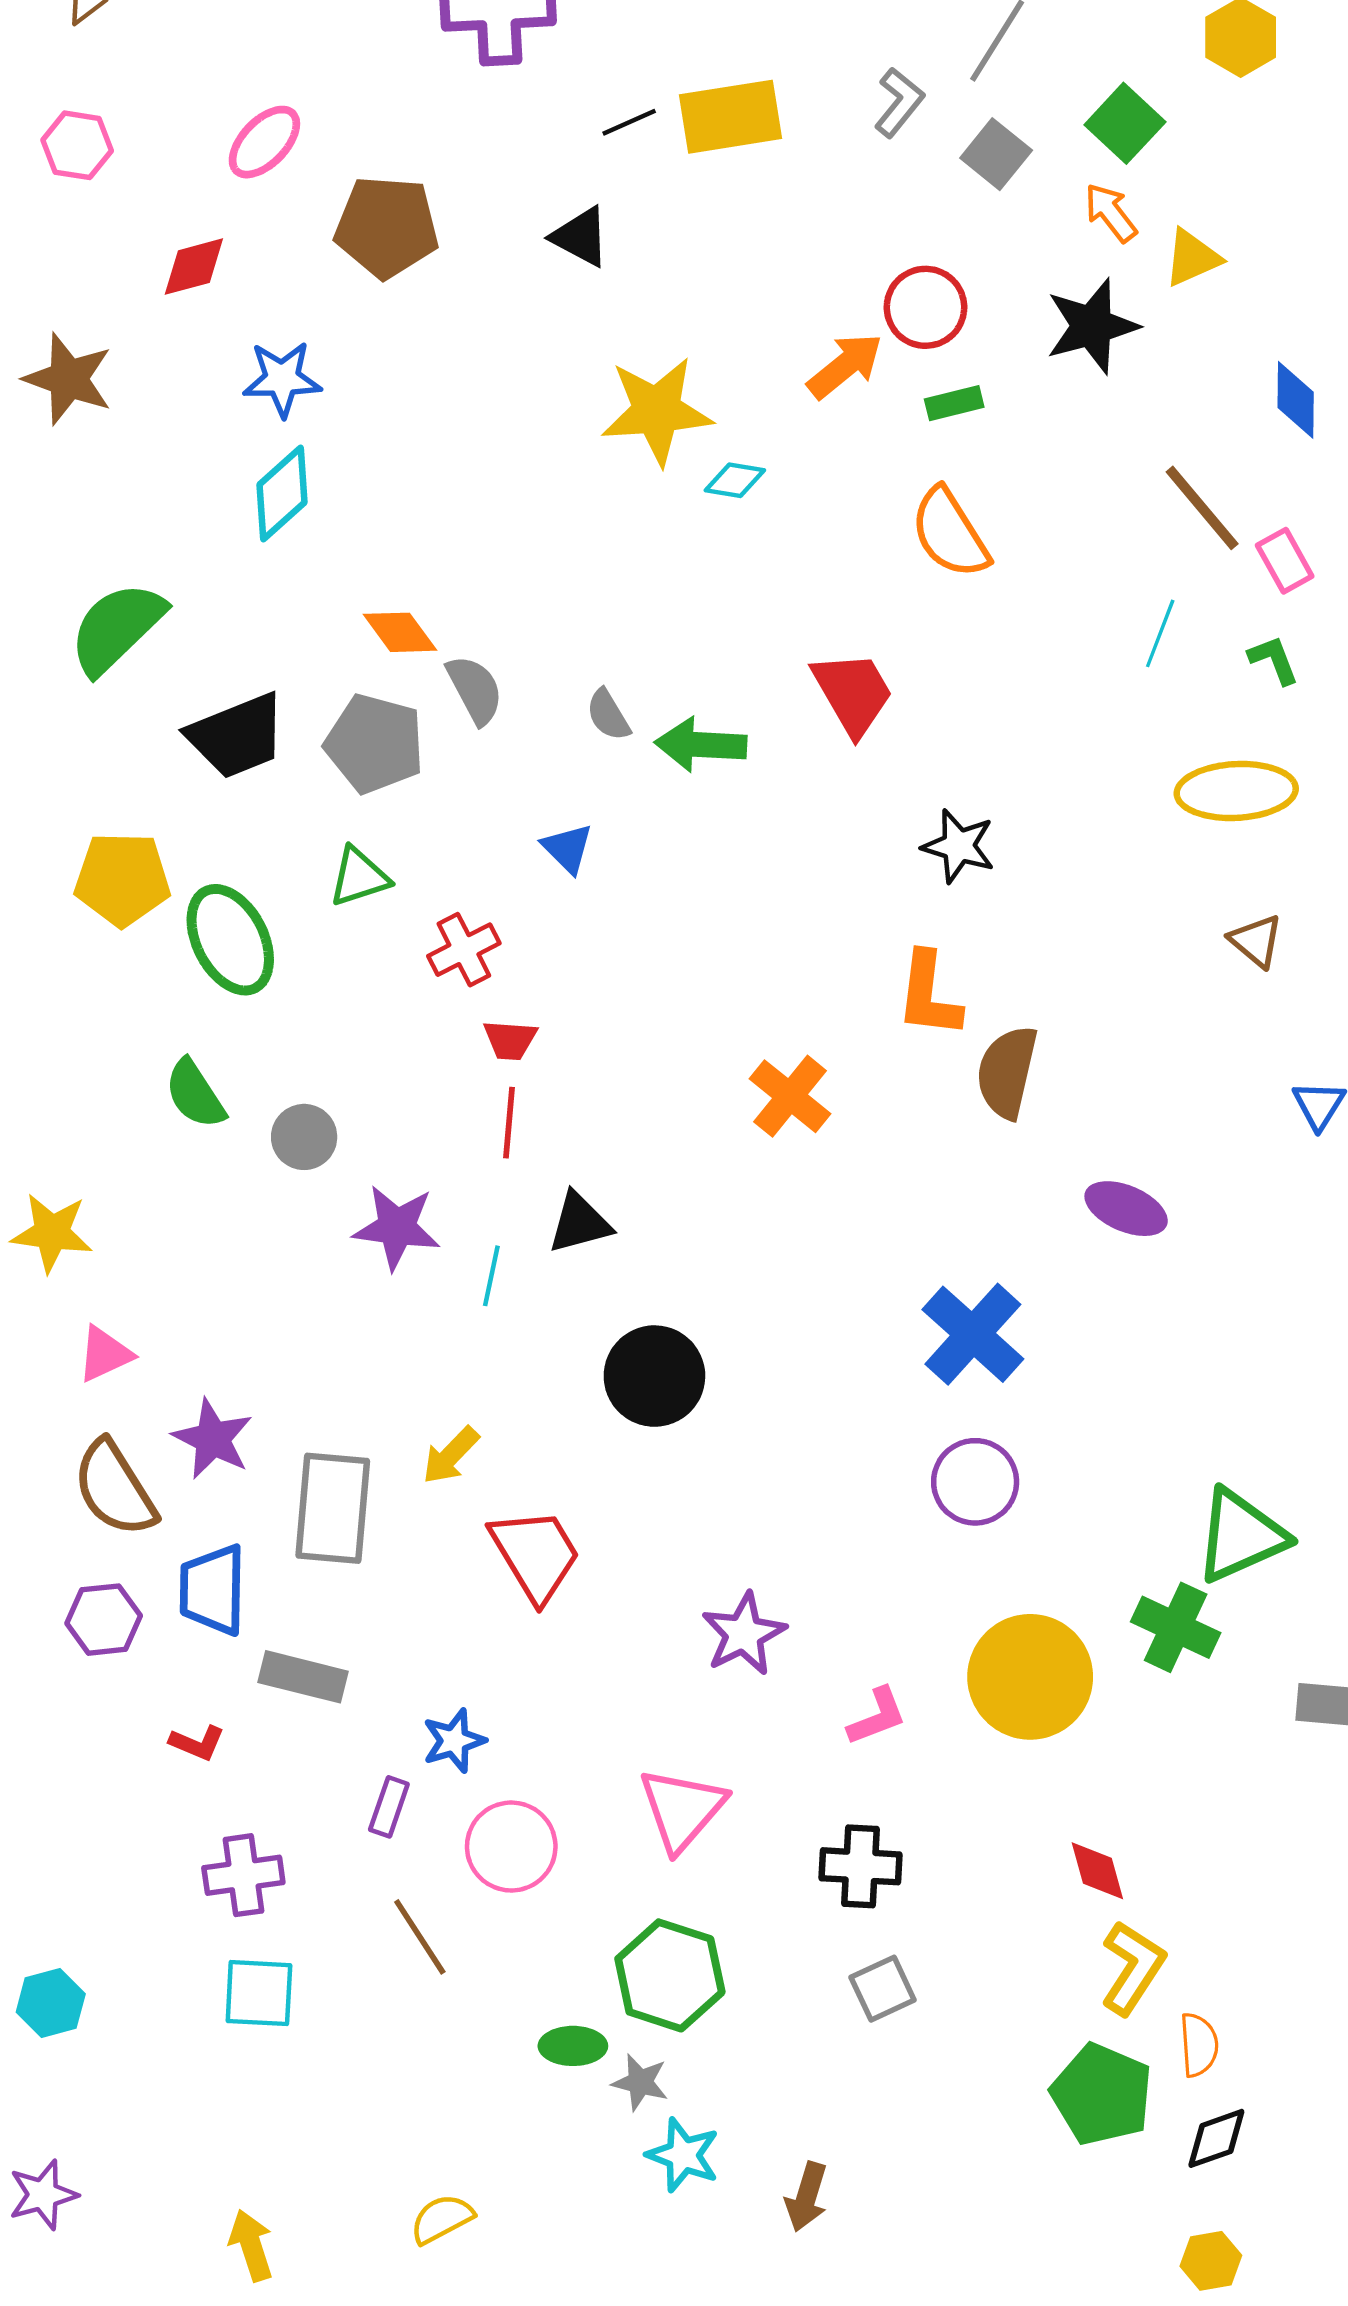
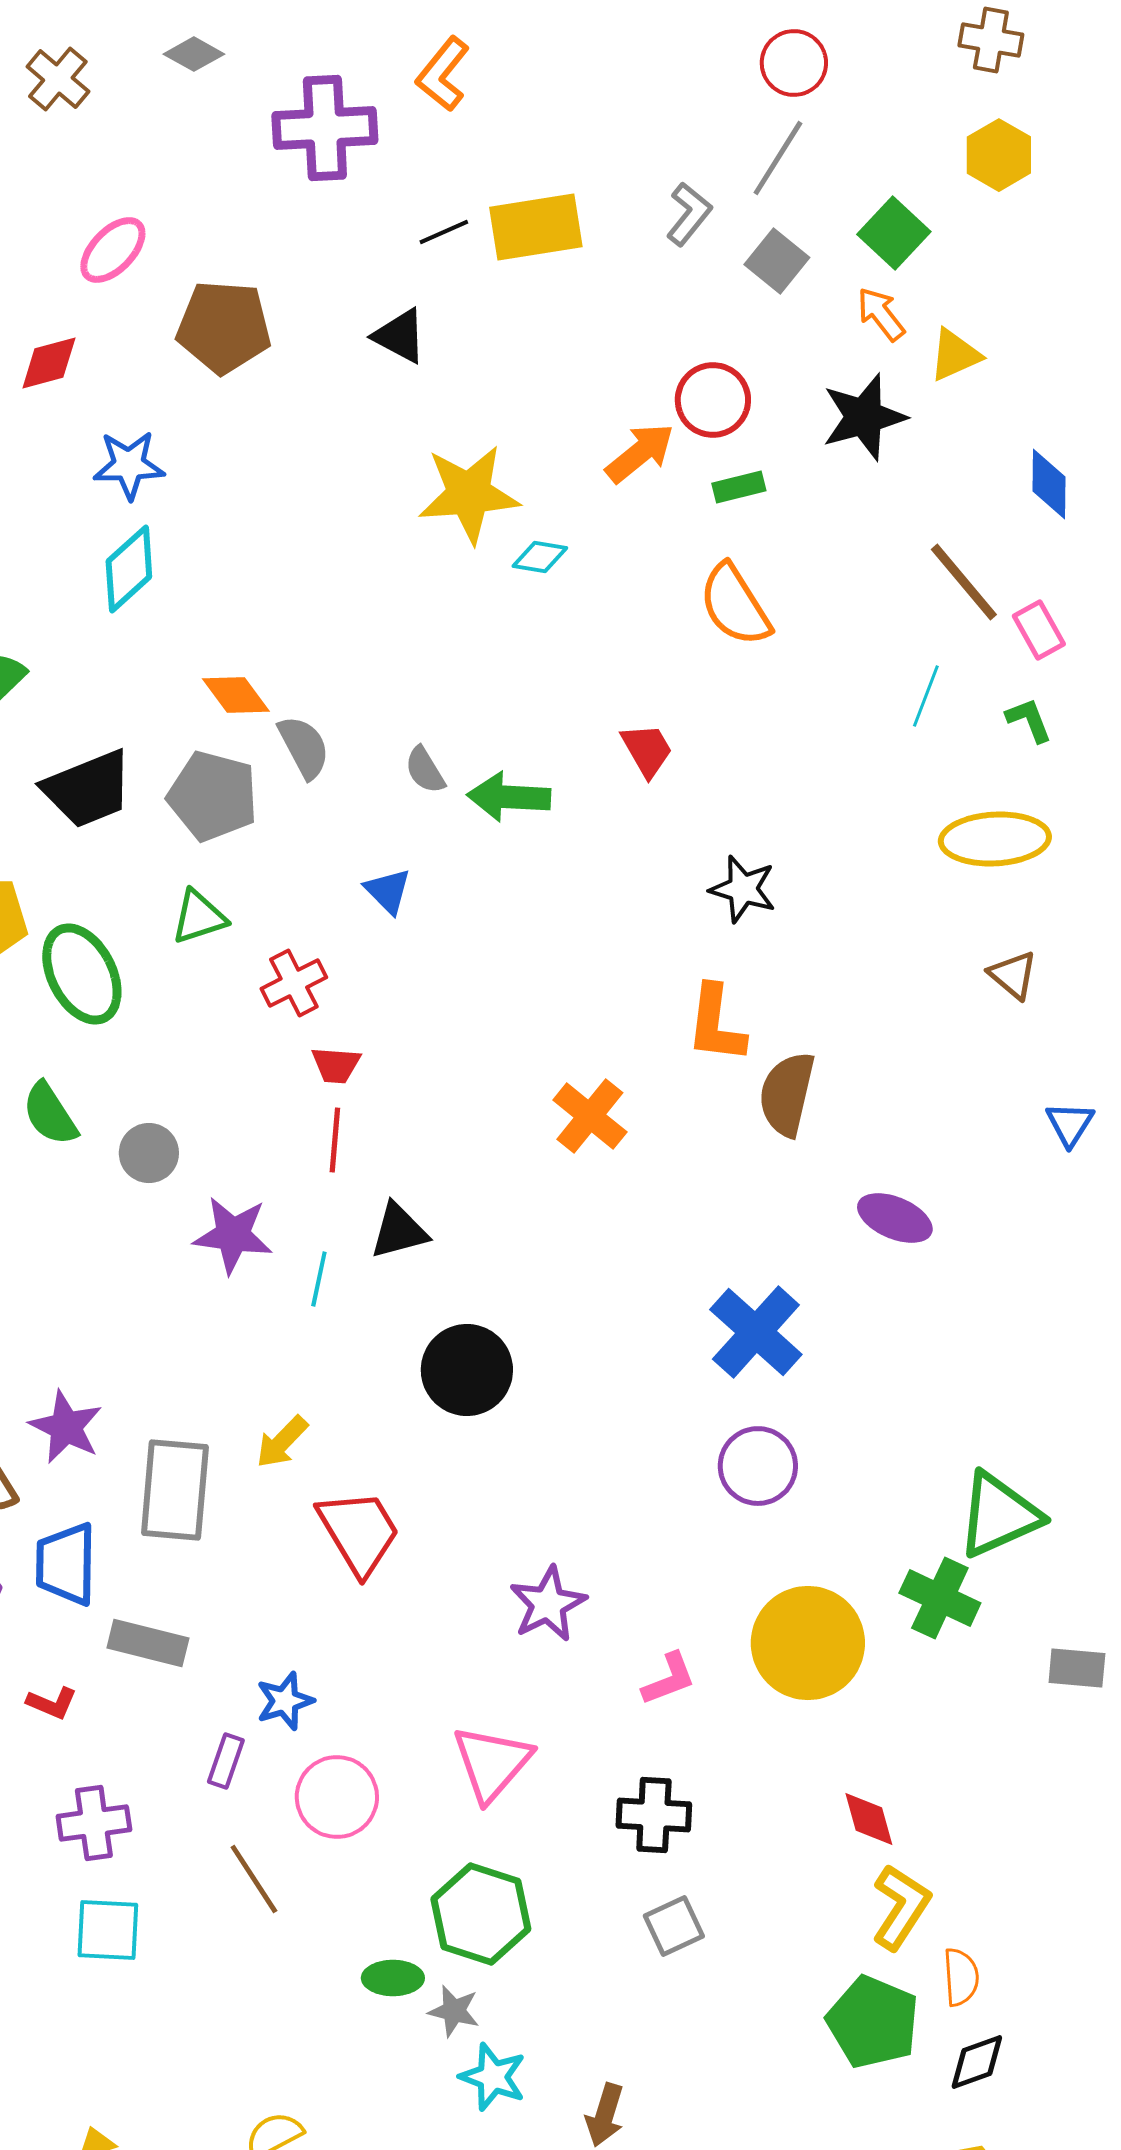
red trapezoid: (853, 693) -> (647, 750), size x0.7

